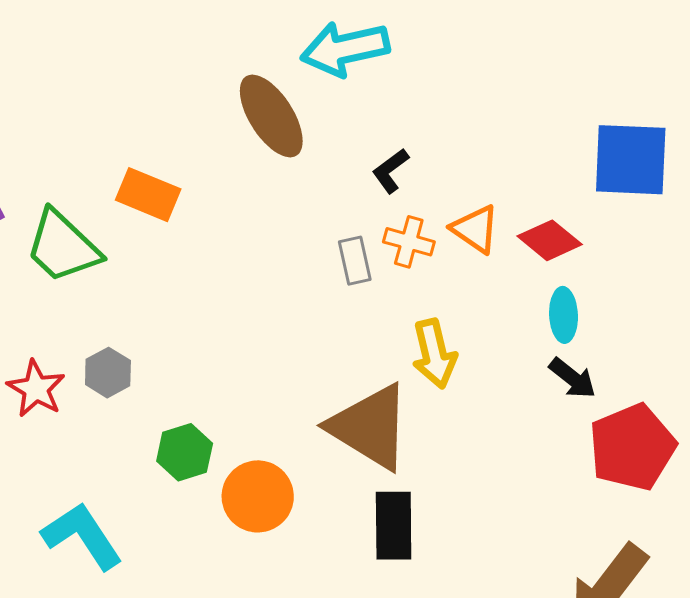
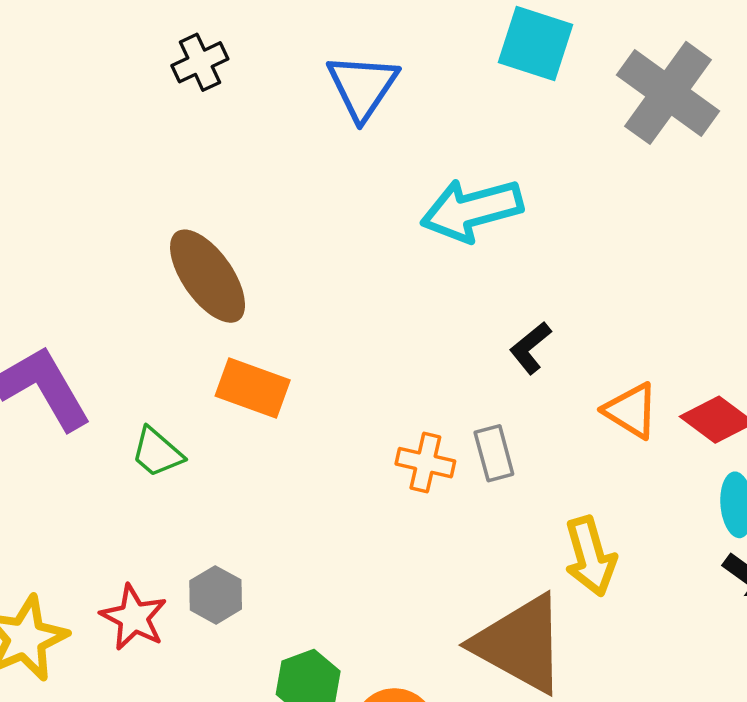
brown ellipse: (271, 116) -> (208, 276), moved
orange cross: (409, 242) -> (425, 463), moved
green trapezoid: (63, 247) -> (157, 452), size x0.6

